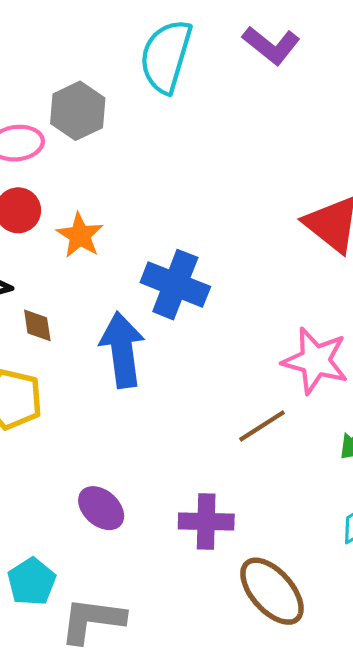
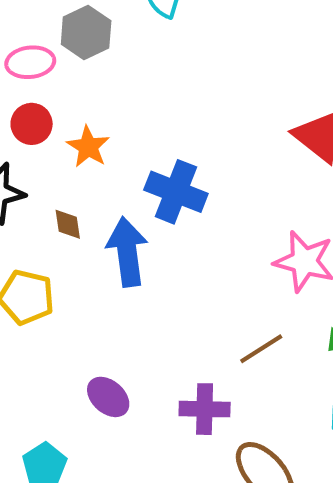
brown diamond: (37, 325) -> (68, 224), moved
brown line: (262, 426) -> (261, 349), moved

